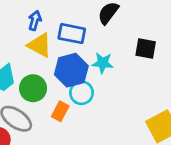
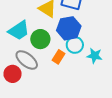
cyan star: (103, 63) -> (95, 56), moved

